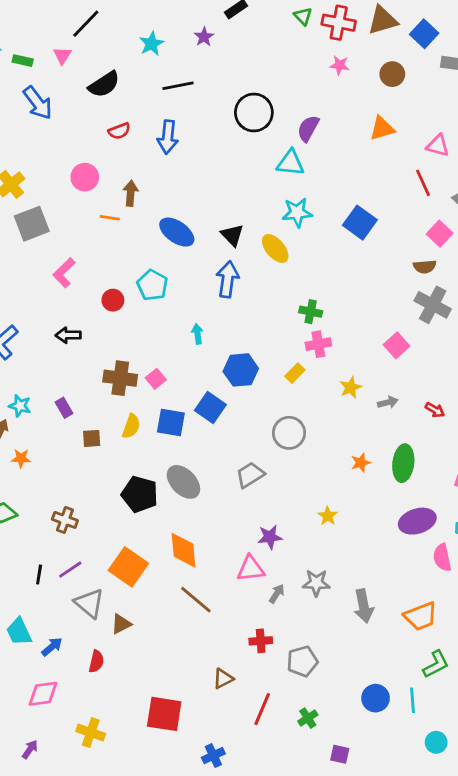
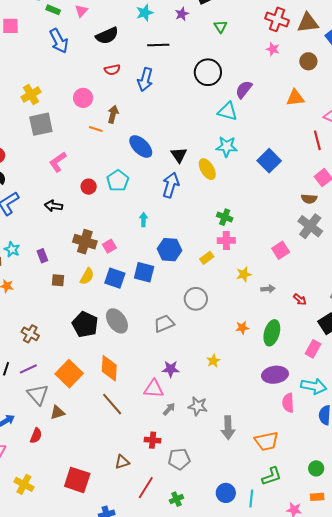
green triangle: (303, 16) -> (220, 27), moved
blue square: (210, 408) -> (144, 272), turned -30

